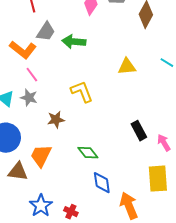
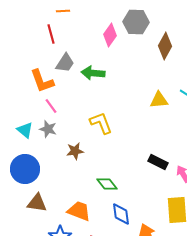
orange L-shape: (23, 50) -> (42, 81), turned 32
yellow triangle: (127, 67) -> (159, 100), moved
black rectangle: (139, 131) -> (158, 162), turned -36
orange trapezoid: (41, 156) -> (79, 211), moved, turned 85

